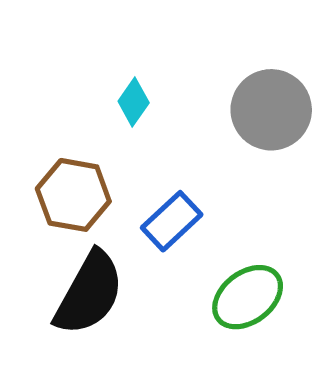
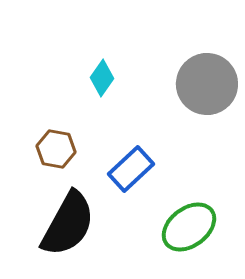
brown hexagon: (73, 195) -> (56, 149), size x0.7

